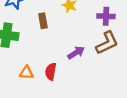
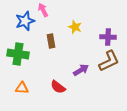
red semicircle: (51, 72) -> (58, 87), turned -63
orange triangle: (26, 73) -> (22, 88), moved

